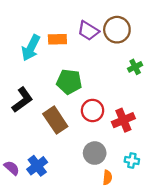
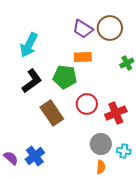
orange rectangle: (57, 39) -> (83, 57), moved
black L-shape: (22, 100) -> (32, 81), moved
gray circle: (95, 153) -> (101, 144), moved

